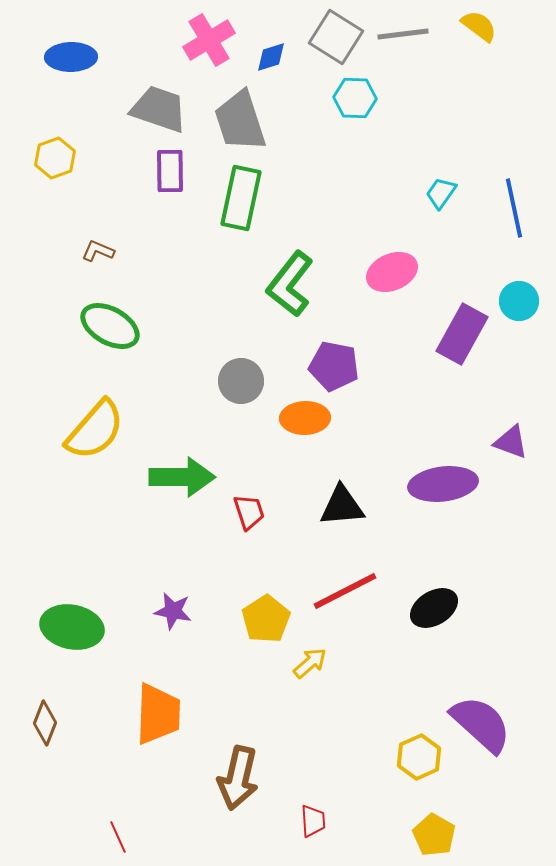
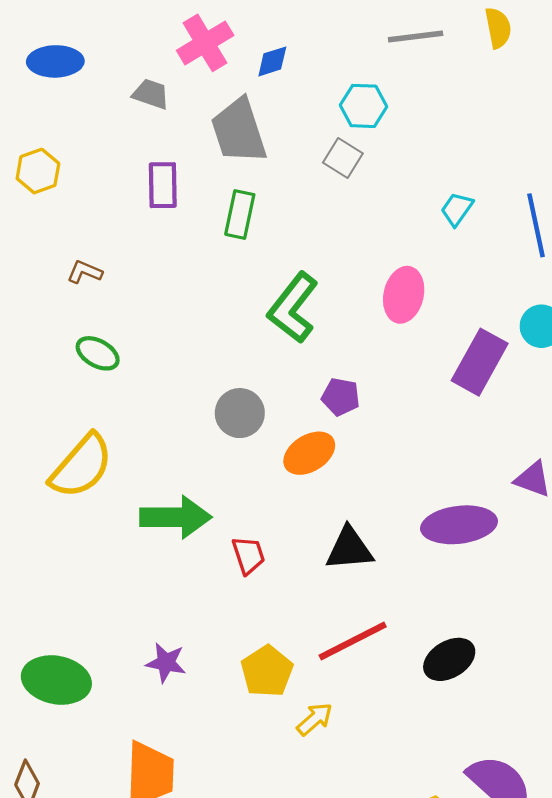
yellow semicircle: (479, 26) -> (498, 28), turned 42
gray square: (336, 37) -> (343, 158), moved, size x0.7
gray trapezoid: (159, 109) -> (151, 94), moved, size x0.6
green rectangle: (241, 198) -> (240, 214), size x0.7
pink ellipse: (392, 272) -> (404, 295), turned -54
green ellipse: (110, 326) -> (98, 353), size x0.7
purple pentagon: (334, 366) -> (341, 397), size x0.7
orange ellipse: (305, 418) -> (309, 453), turned -30

